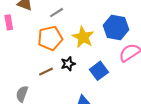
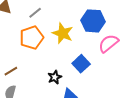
black star: (68, 64) -> (55, 77), moved
brown line: (46, 72) -> (11, 71), moved

